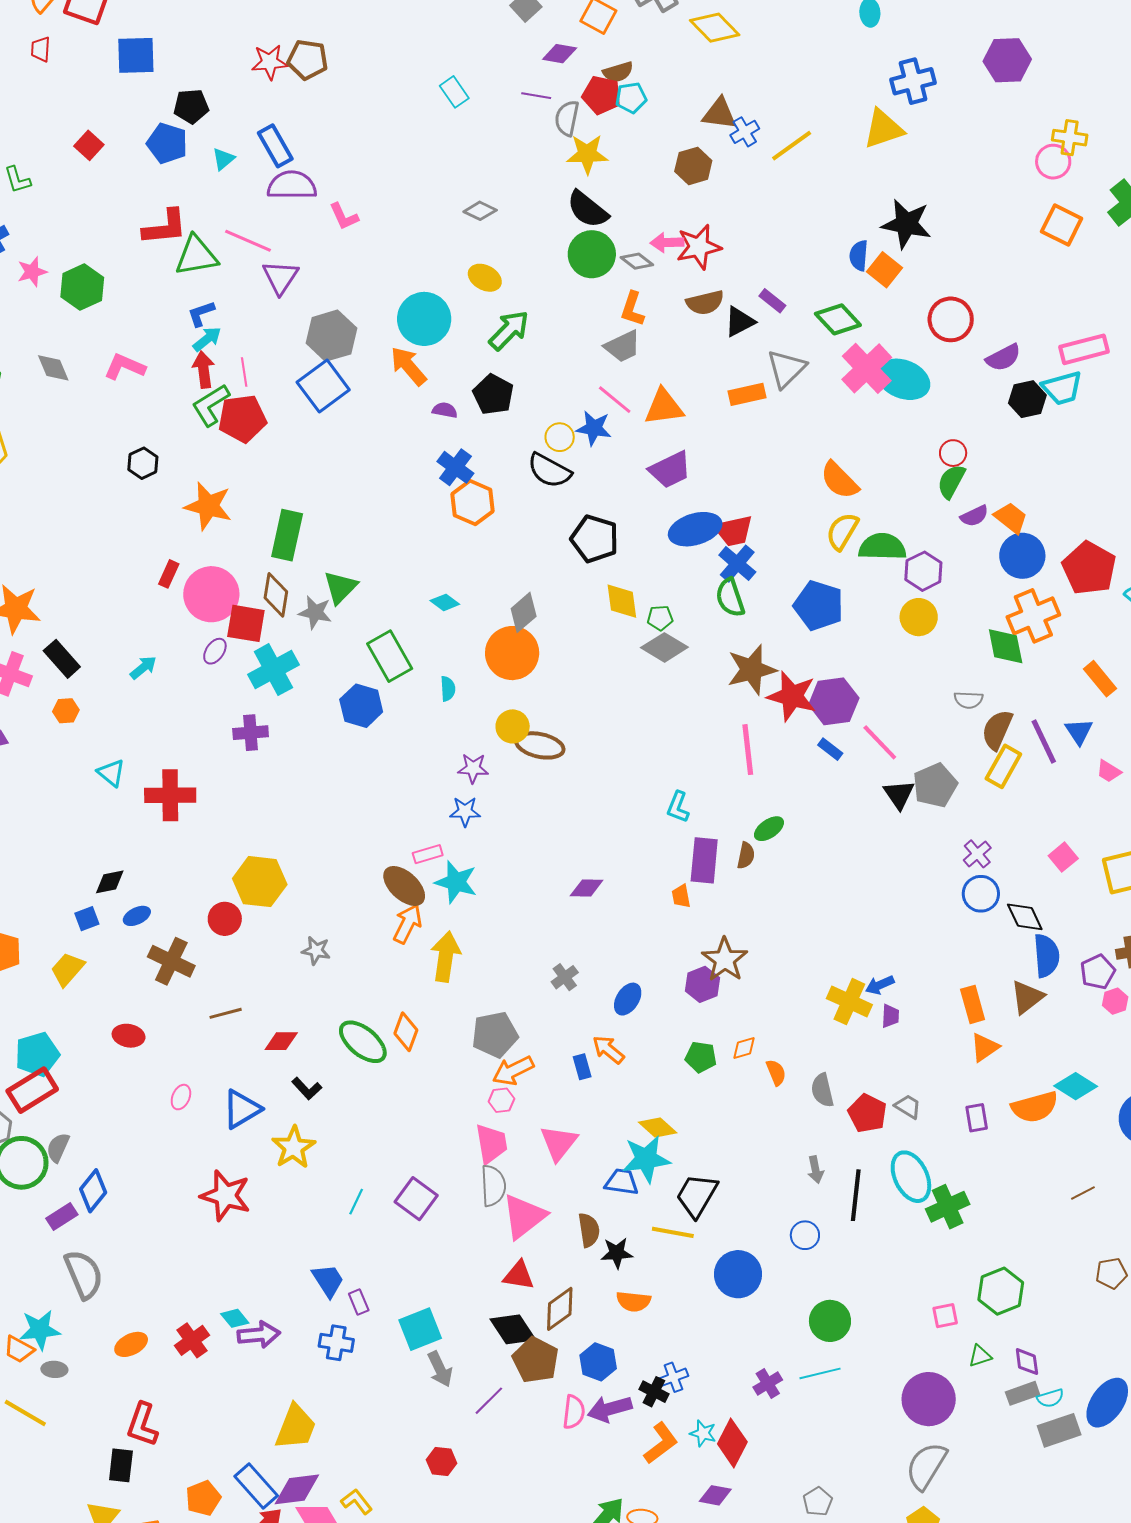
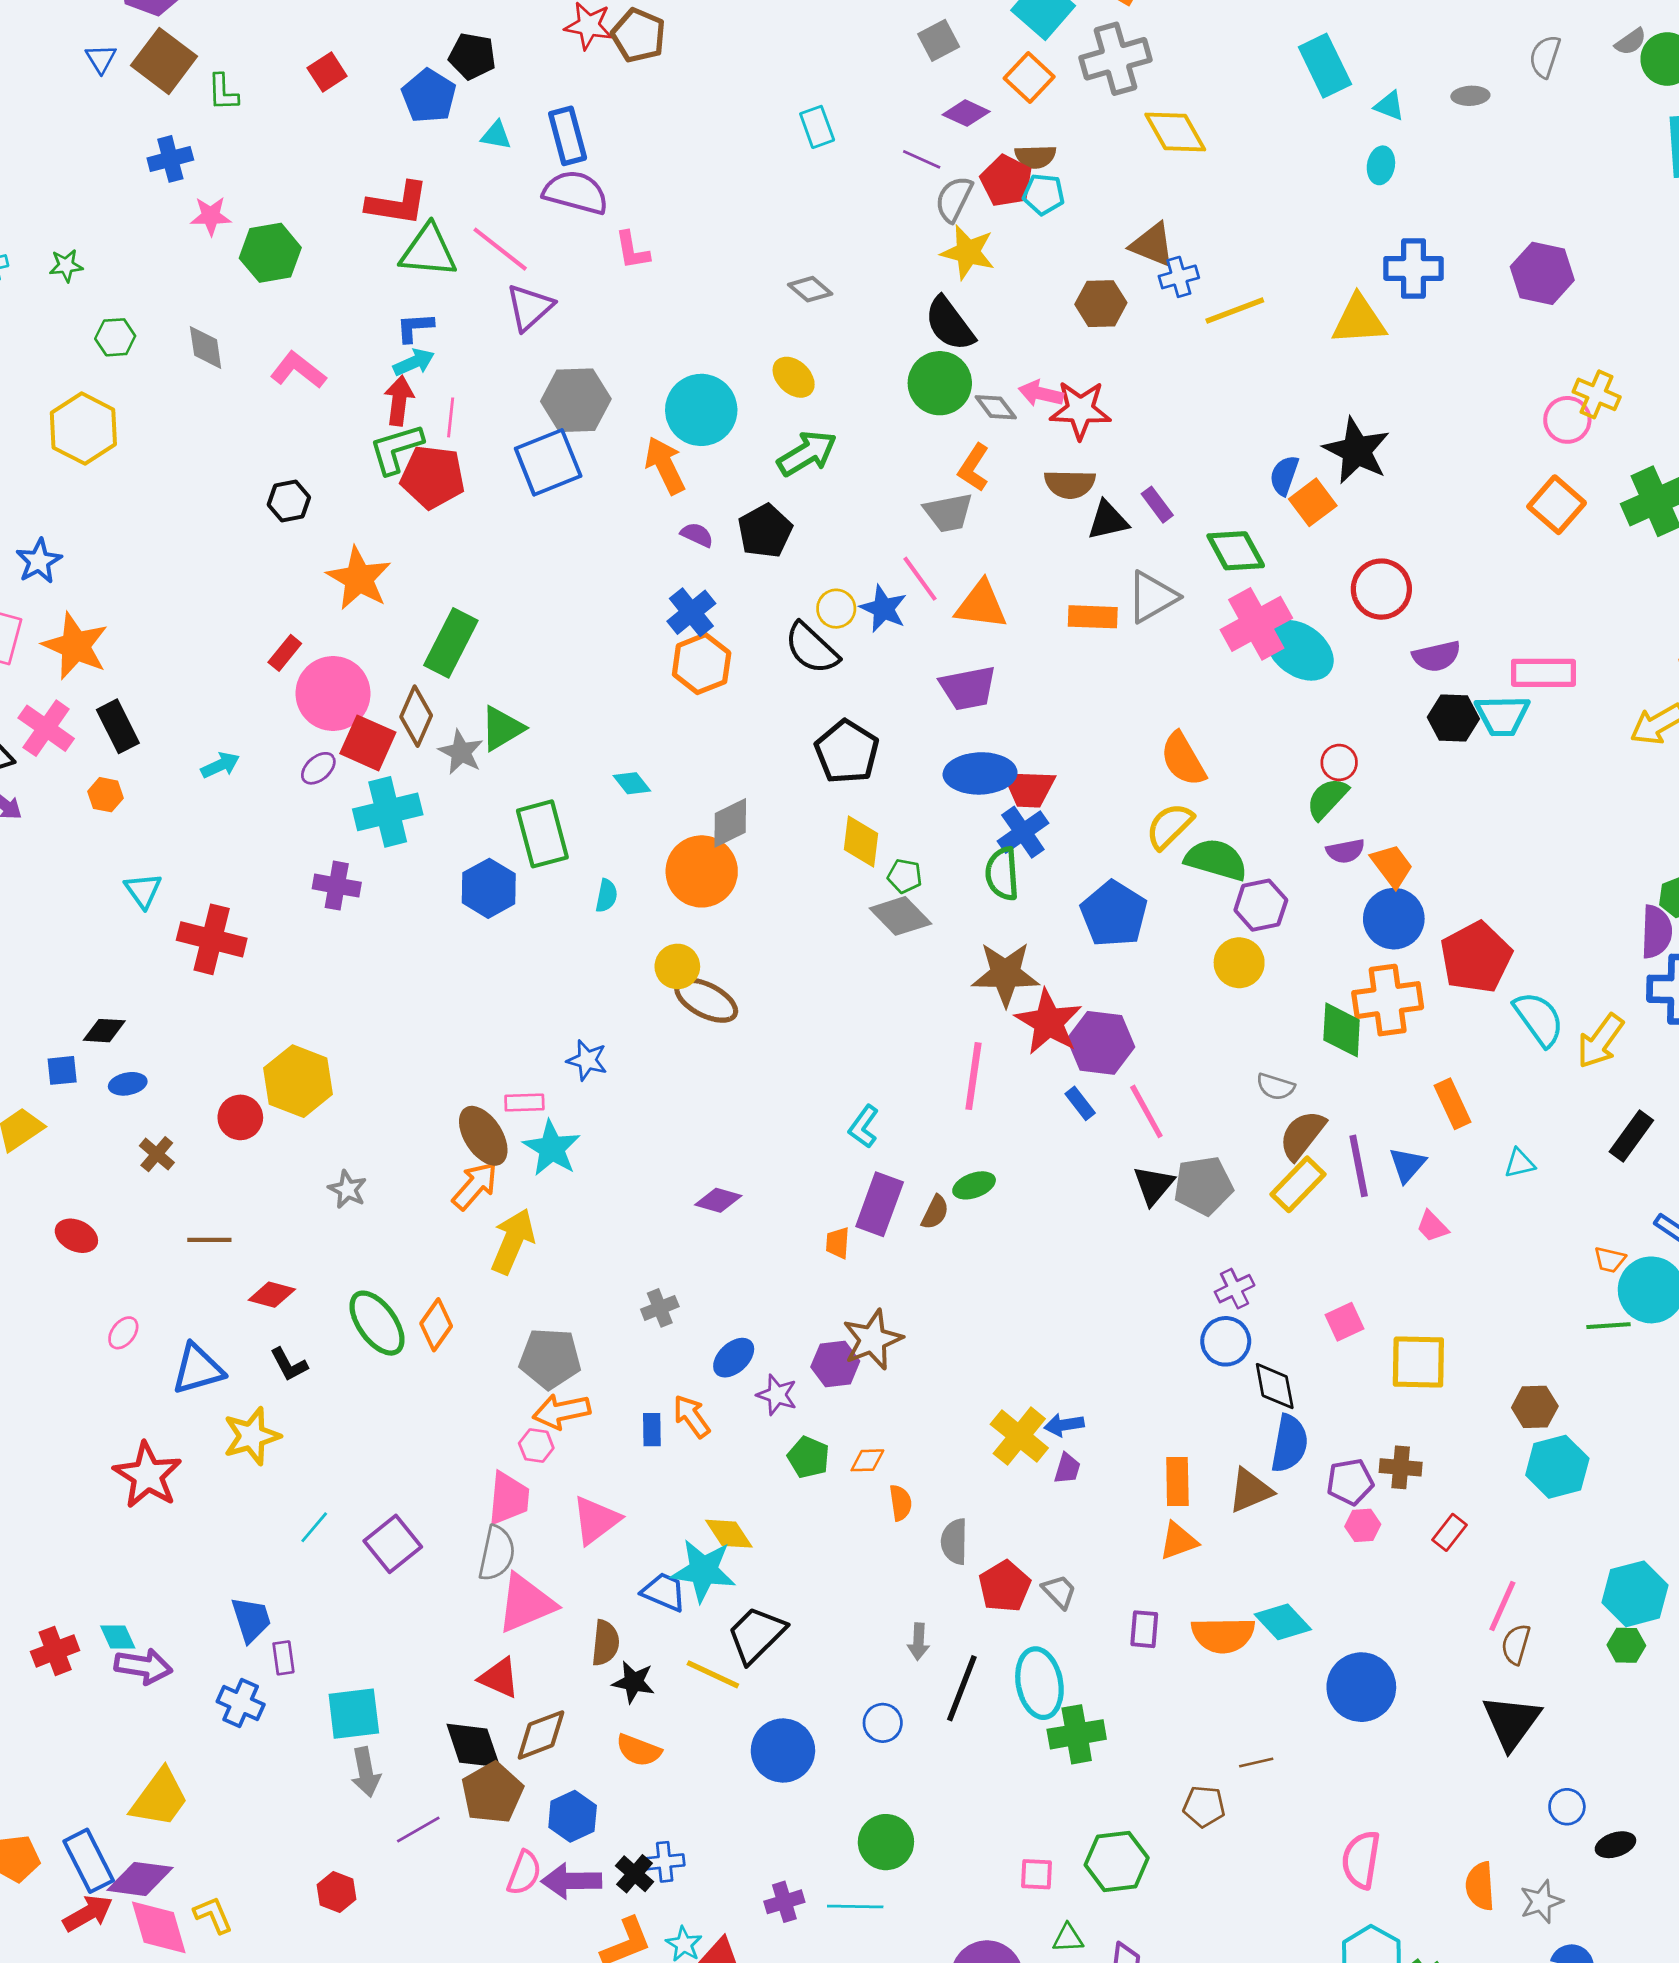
cyan triangle: (223, 159) -> (496, 135), turned 35
purple star: (473, 768) -> (777, 1395), moved
brown cross: (171, 961) -> (157, 1154), size x0.6
brown pentagon: (1111, 1273) -> (1204, 1806), moved

